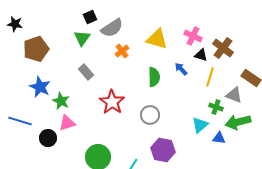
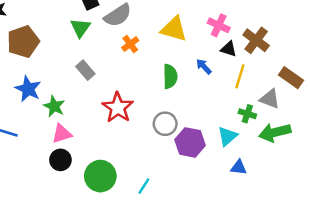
black circle: (48, 138) -> (60, 160), moved
blue triangle: (219, 138) -> (239, 167), moved
purple hexagon: (163, 150) -> (190, 142), moved

